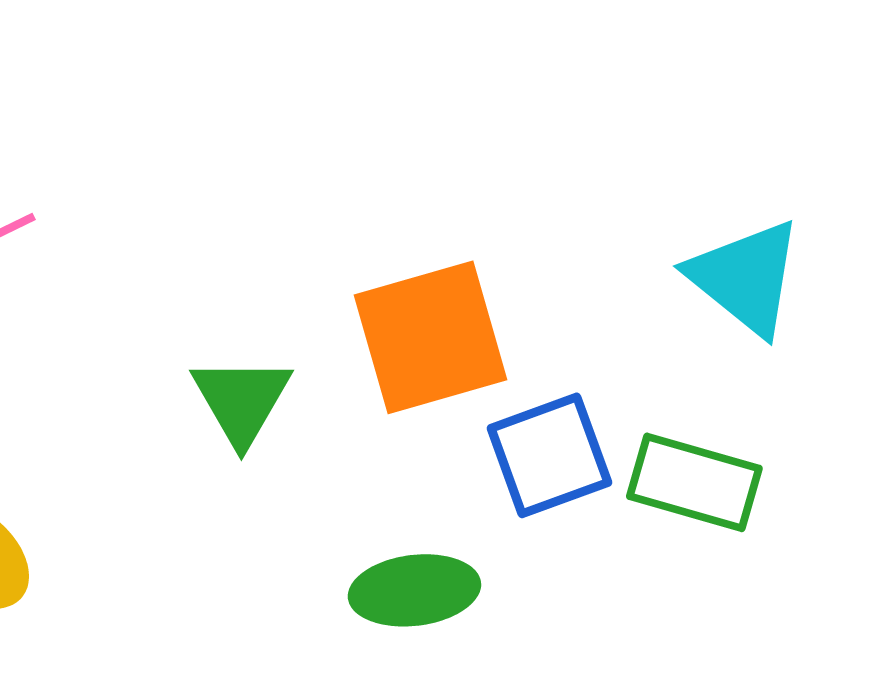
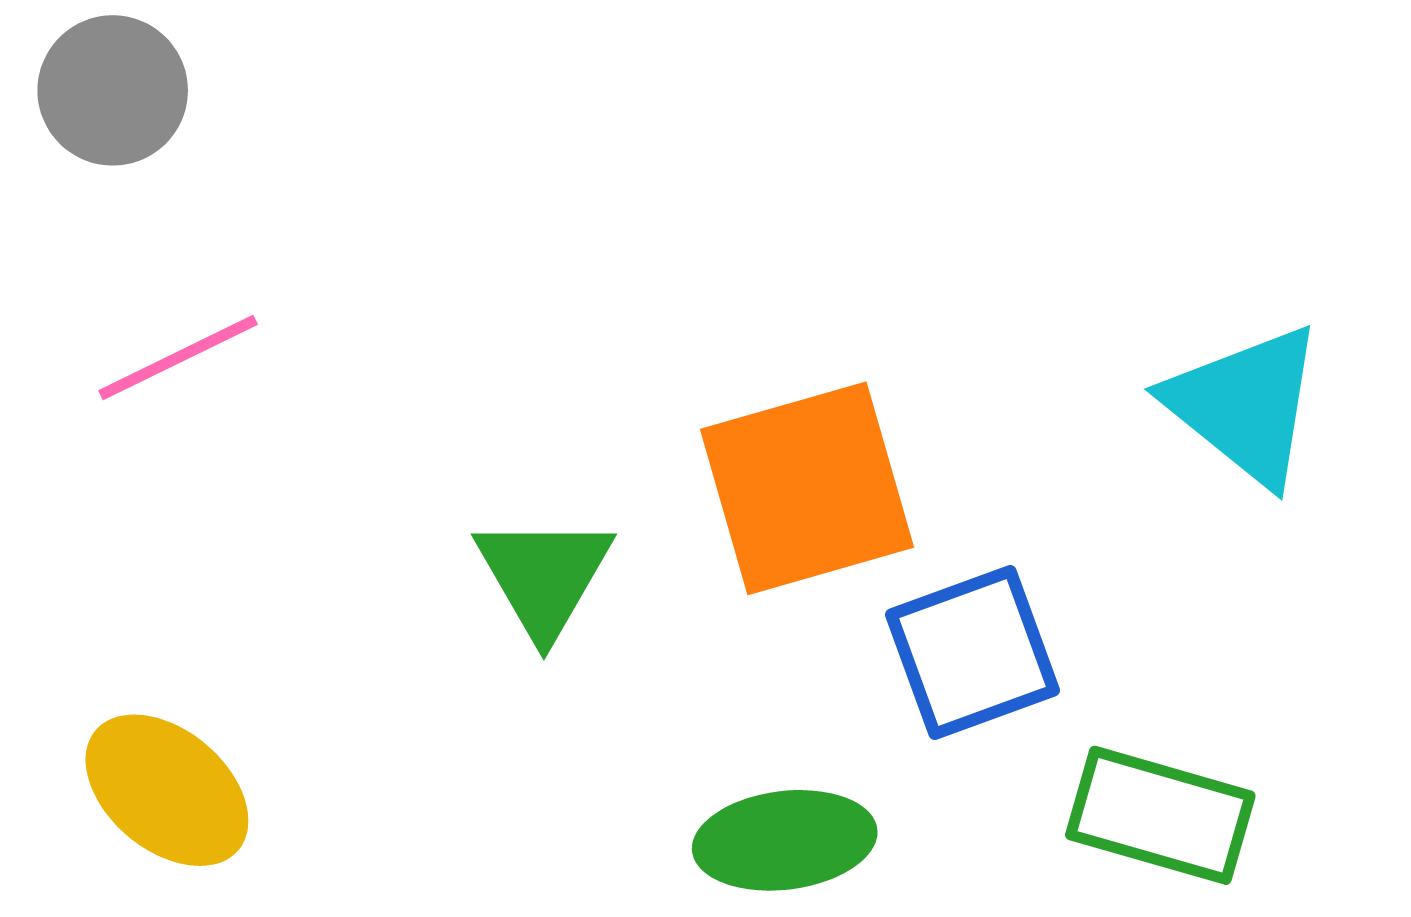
green rectangle: (694, 482) -> (1160, 815), moved

